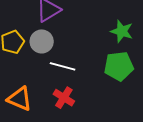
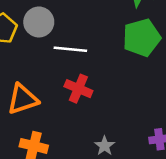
orange triangle: (20, 99) -> (23, 99), turned -32

